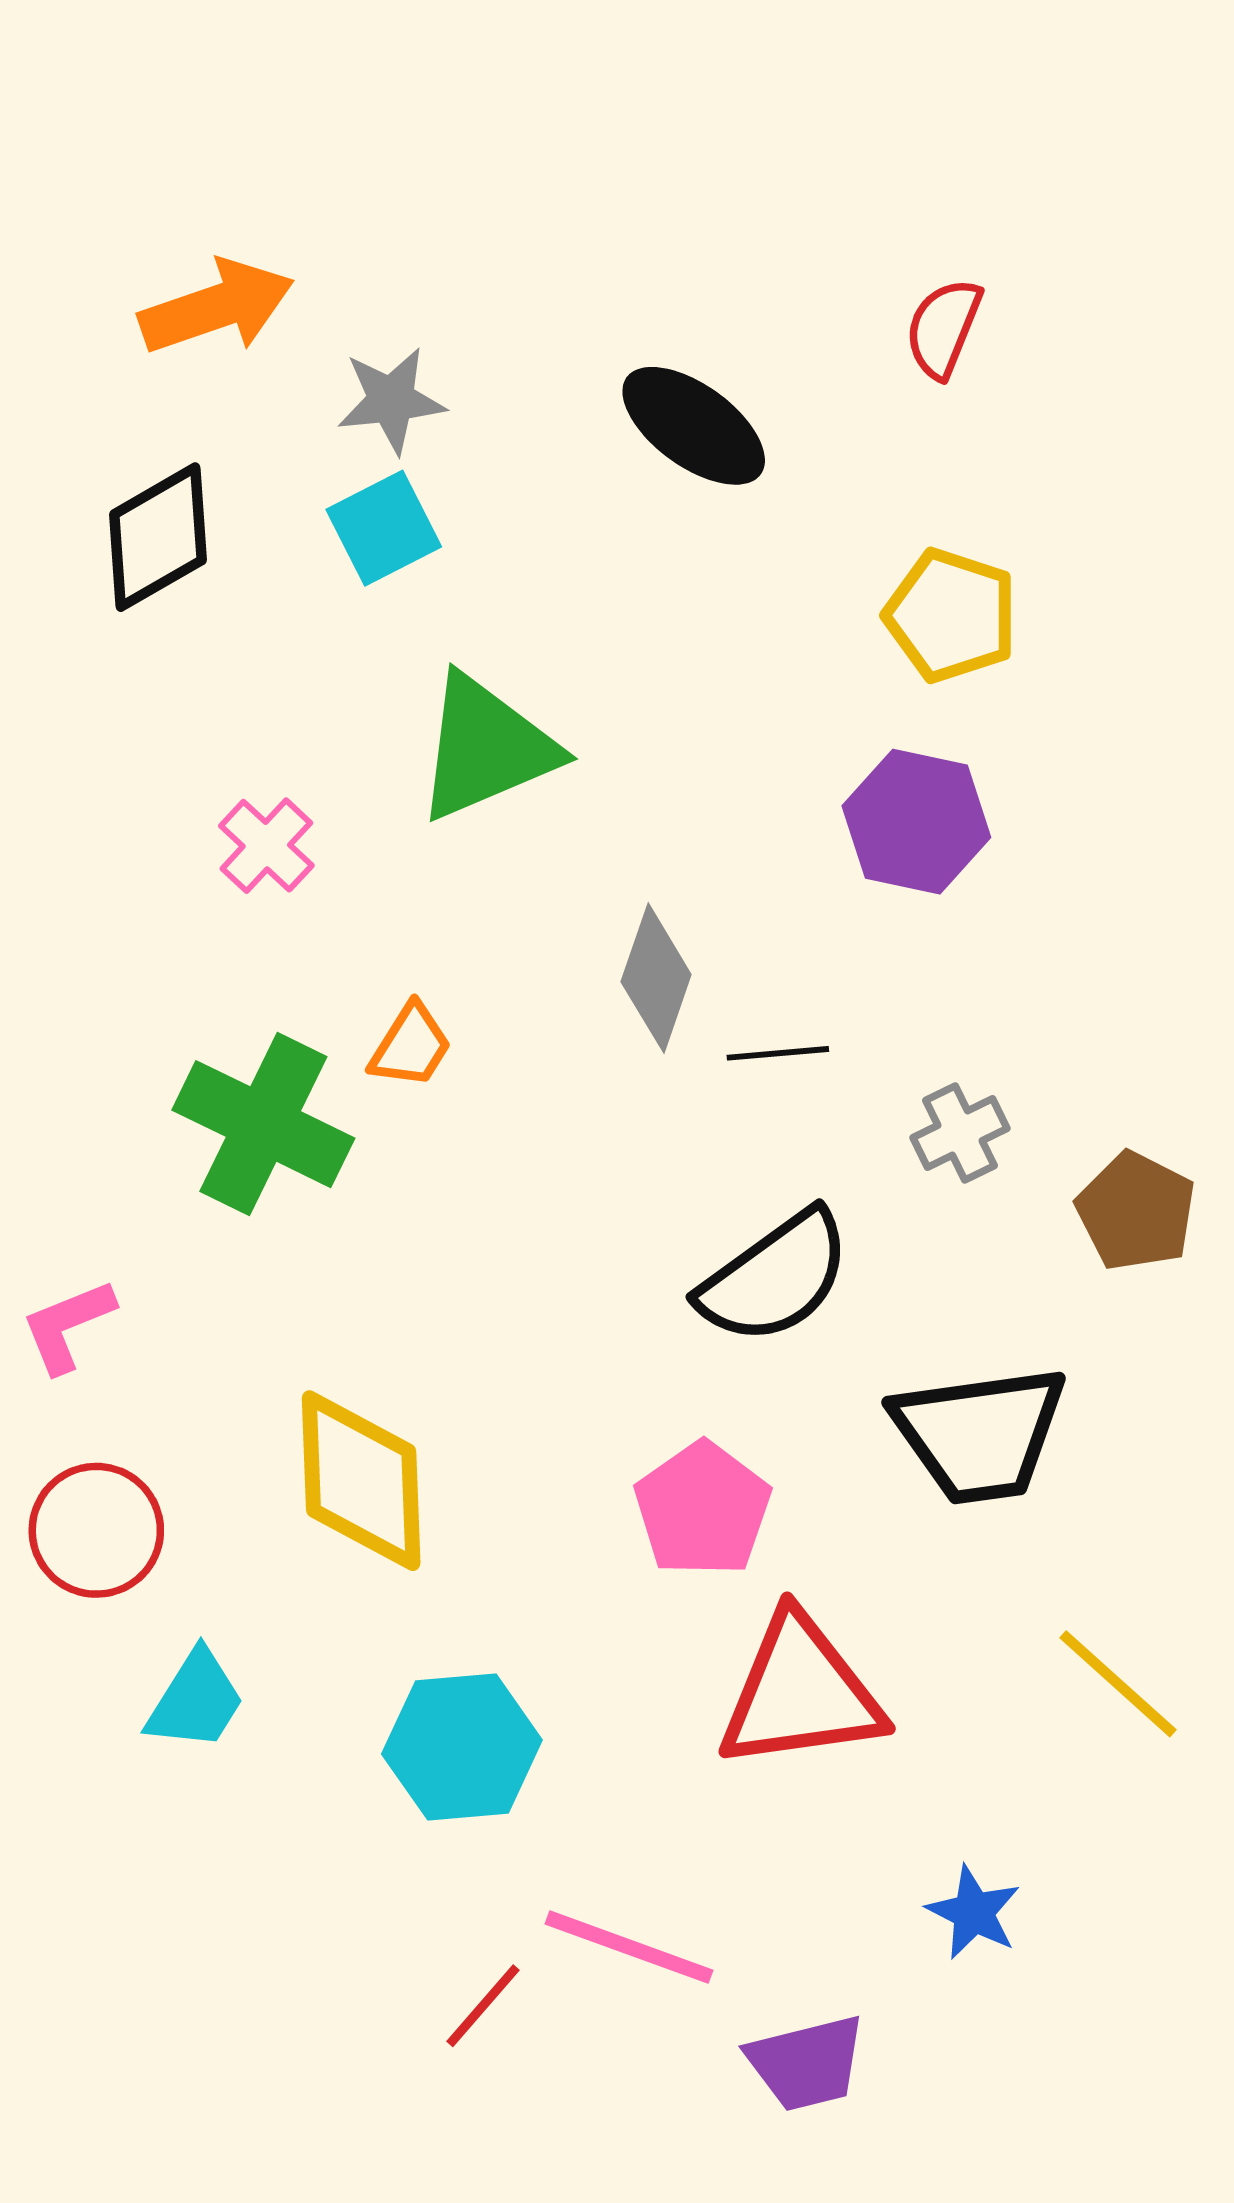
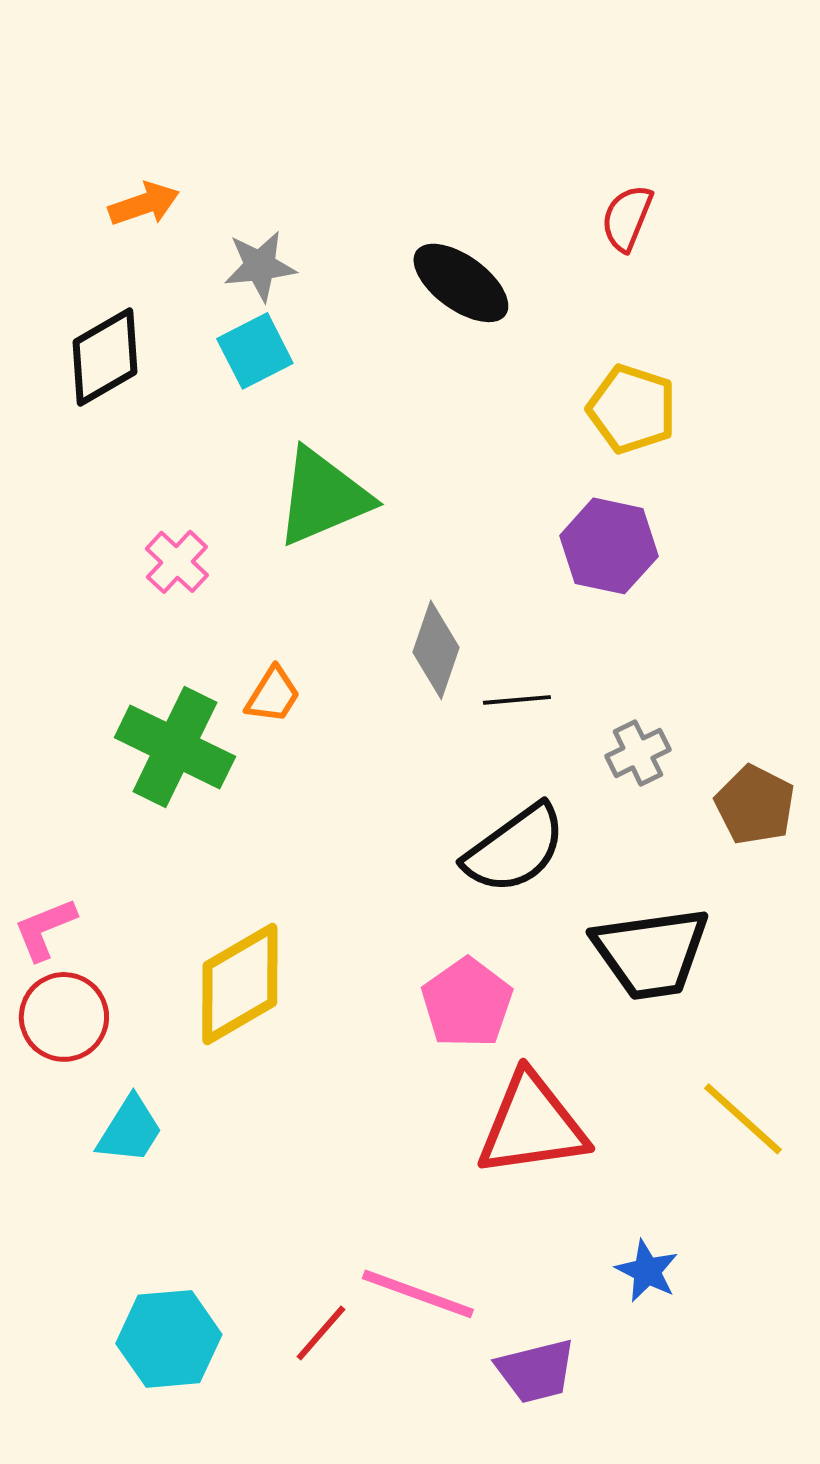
orange arrow: (217, 307) -> (144, 204), size x0.7
pink L-shape: (68, 1326) -> (45, 929), moved
yellow diamond: (361, 1481) -> (240, 984), turned 62
cyan hexagon: (462, 1747) -> (169, 1339), moved

